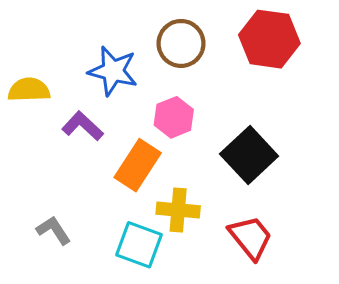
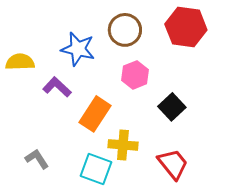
pink hexagon: (174, 117) -> (135, 75), moved
black square: (249, 155) -> (172, 107), size x0.7

